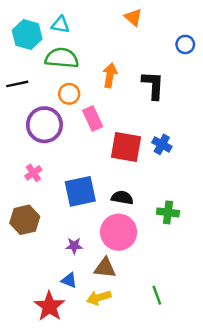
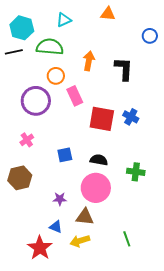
orange triangle: (133, 17) -> (108, 14), turned -35
cyan triangle: (61, 25) -> (64, 20), moved, turned -35
black line: (17, 84) -> (14, 52), moved
blue square: (80, 191) -> (65, 155), size x0.6

